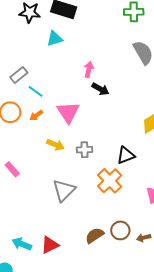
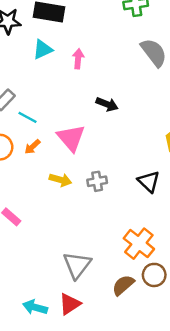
pink arrow: (89, 69) -> (78, 59), moved
black triangle: (126, 155) -> (149, 182), turned -48
orange cross: (110, 181) -> (139, 244), moved
gray triangle: (64, 190) -> (77, 265), moved

